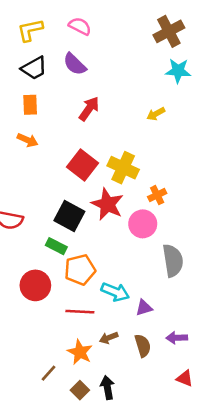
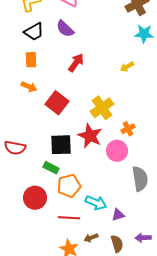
red square: (83, 165) -> (57, 103), moved
yellow cross: (123, 168) -> (102, 108), turned 30
black square: (69, 216) -> (61, 145), turned -30

